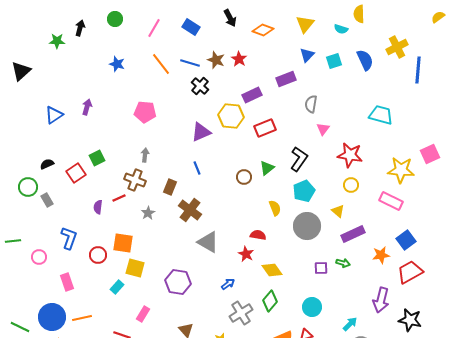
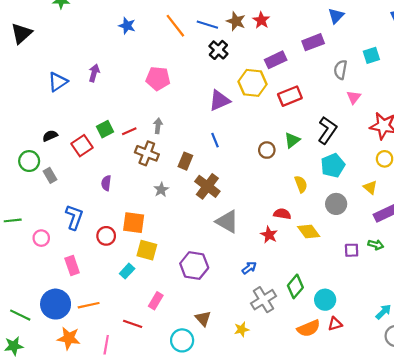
cyan square: (334, 61) -> (371, 55), moved
red line: (119, 198) -> (129, 131), moved
gray circle: (307, 226) -> (336, 204), size x0.7
yellow diamond: (272, 270) -> (309, 231), moved
cyan circle: (312, 307) -> (325, 300), moved

